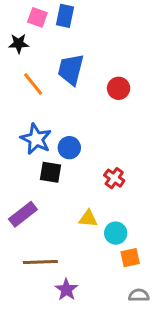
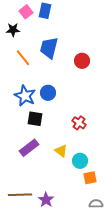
pink square: (37, 17) -> (26, 12), turned 32
blue circle: (69, 148) -> (48, 93), moved
purple rectangle: (23, 214) -> (29, 148), moved
yellow triangle: (88, 219) -> (61, 151), turned 32
brown line: (40, 262) -> (20, 195), moved

